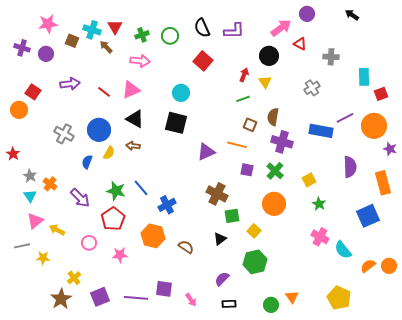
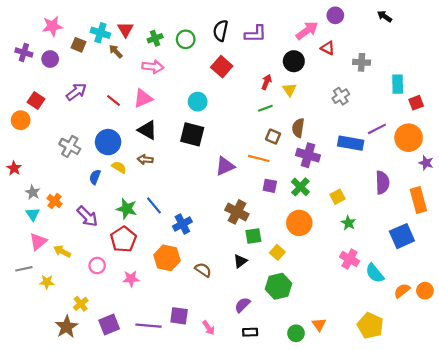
black semicircle: (202, 28) -> (221, 31), turned 36
purple arrow: (70, 84) -> (76, 92), turned -30
yellow semicircle: (109, 153) -> (119, 167), turned -88

